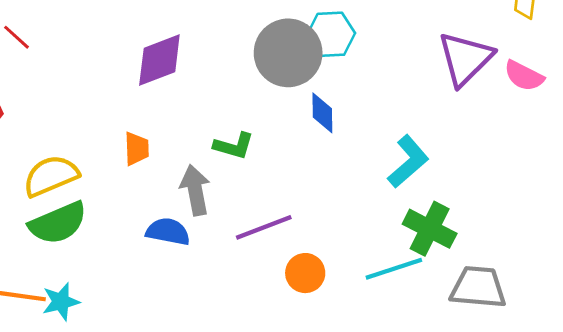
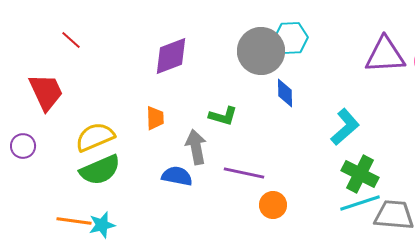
purple triangle: (465, 59) -> (385, 55), turned 42
purple line: (264, 227) -> (244, 173), turned 33
cyan line: (394, 269) -> (360, 203), moved

